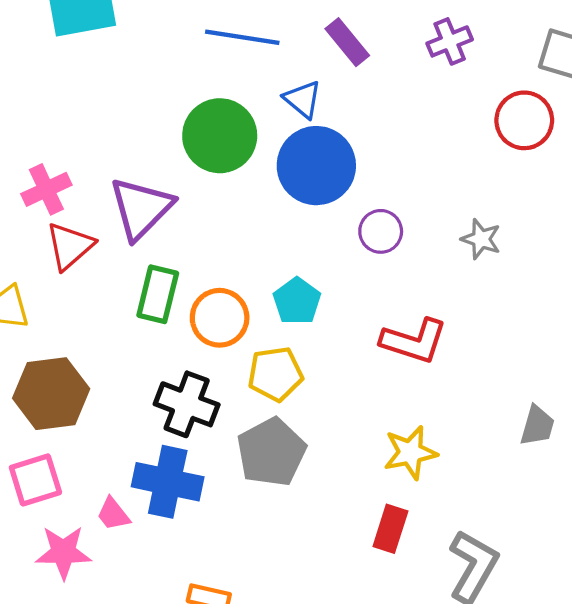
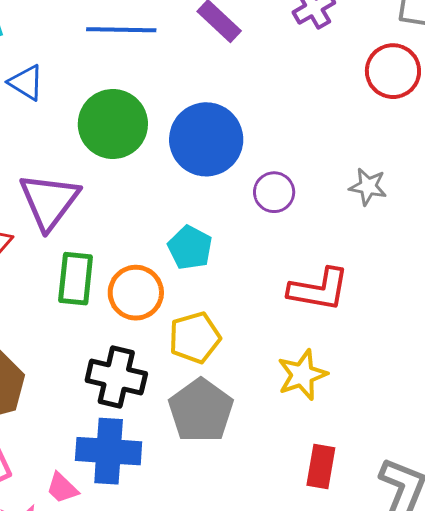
blue triangle: (303, 99) -> (26, 83), moved
cyan pentagon: (297, 301) -> (190, 248), moved
yellow star: (410, 453) -> (302, 375), moved

